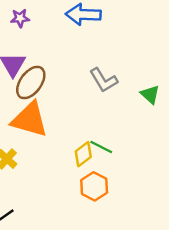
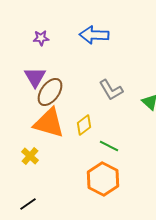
yellow diamond: (83, 154) -> (84, 125), moved
orange hexagon: (94, 186) -> (103, 179), size x1.4

